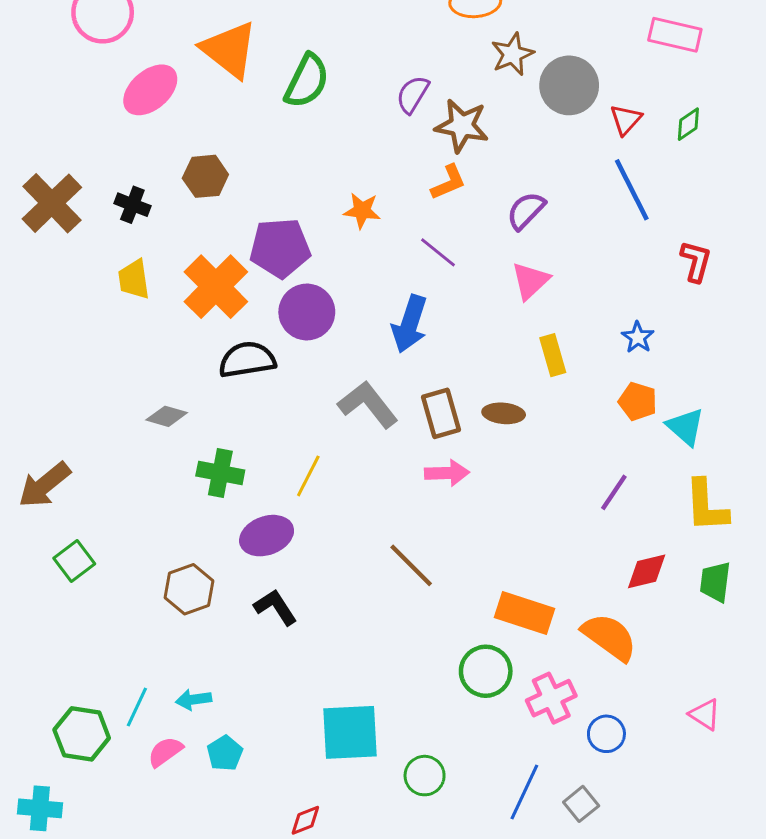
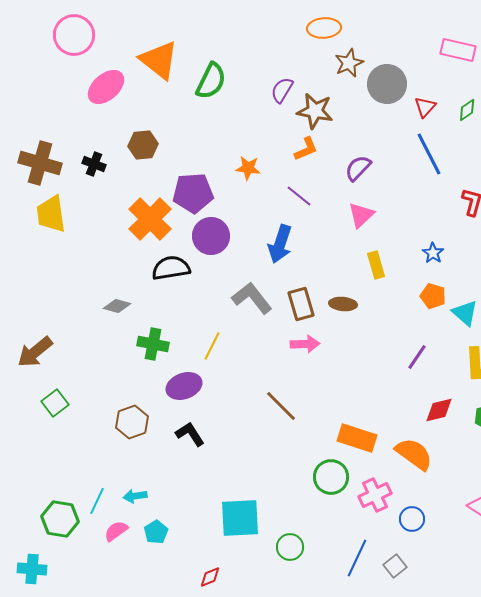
brown cross: (52, 203) -> (40, 163), turned -30
yellow trapezoid: (134, 279) -> (51, 214), moved, size x1.4

